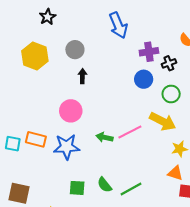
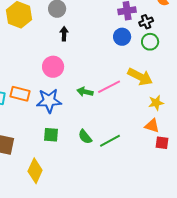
green circle: (171, 94) -> (150, 42), moved
green square: (77, 188) -> (51, 135), moved

